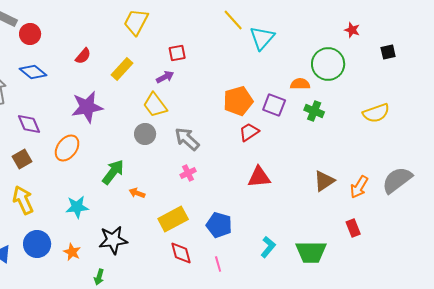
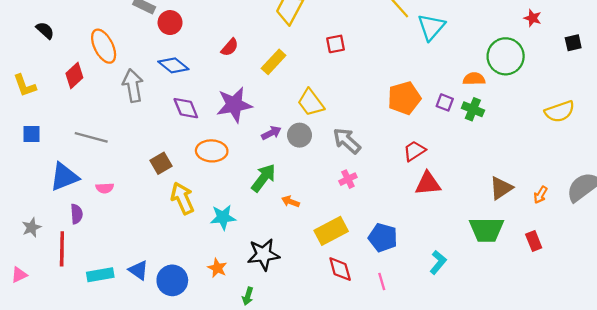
purple arrow: (165, 77) -> (271, 133), moved
purple square: (274, 105) -> (445, 102), size x0.7
green cross: (314, 111) -> (473, 109), moved
purple diamond: (29, 124) -> (186, 108), moved
red trapezoid: (249, 132) -> (414, 151), moved
orange ellipse: (67, 148) -> (212, 151), turned 56
orange arrow: (359, 187) -> (540, 195), size x0.7
yellow arrow: (23, 200) -> (182, 198), moved
blue circle: (37, 244) -> (172, 280), moved
green trapezoid: (311, 252) -> (486, 230), moved

